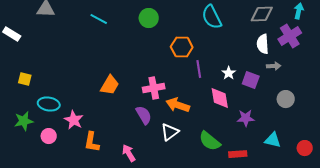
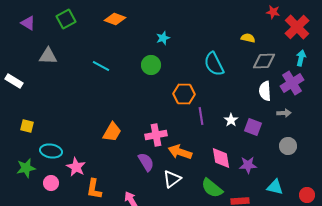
gray arrow: (274, 66) -> (284, 113), moved
pink diamond: (220, 98) -> (221, 158), moved

